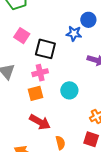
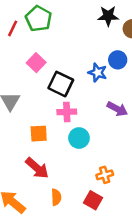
pink cross: (40, 73) -> (67, 112), moved

